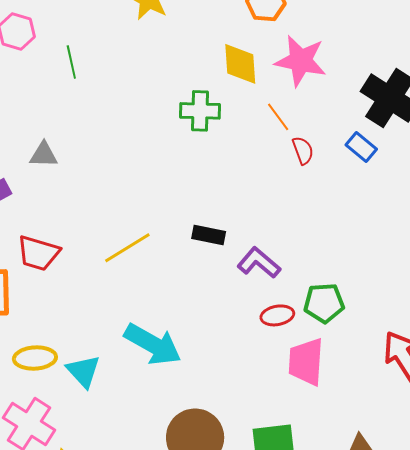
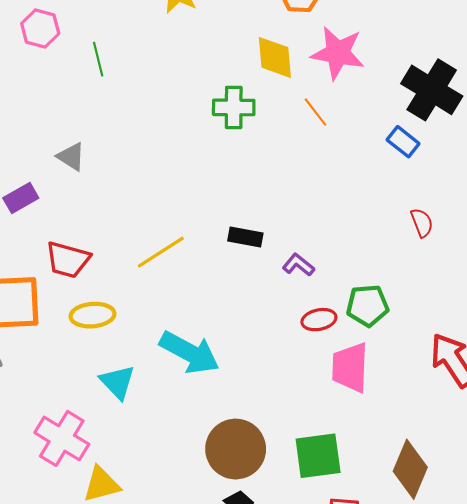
red semicircle: (303, 150) -> (422, 223), moved
gray triangle: (44, 155) -> (71, 157), turned 32
purple L-shape: (259, 263) -> (298, 265), size x0.7
yellow ellipse: (35, 358) -> (92, 315), moved

